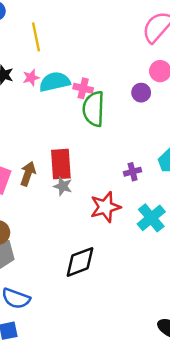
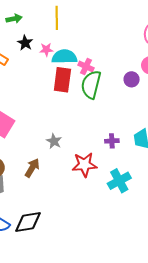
red rectangle: (61, 164) -> (62, 80), moved
brown arrow: (28, 174) -> (32, 168), moved
black diamond: (80, 262) -> (28, 222), moved

